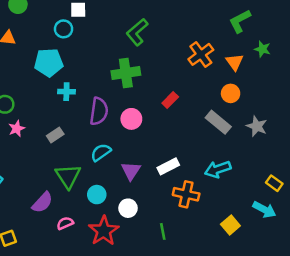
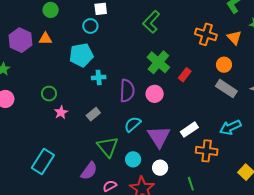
orange cross: (201, 54) -> (206, 34), turned -30
green cross: (126, 73) -> (158, 62), moved, turned -35
orange circle: (231, 93) -> (224, 65), moved
purple triangle: (131, 171) -> (159, 137), size x1.4

